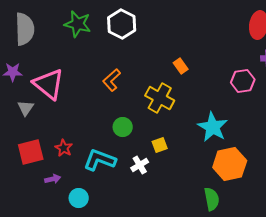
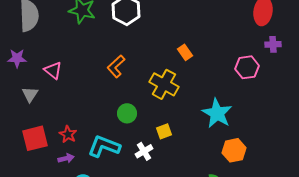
pink triangle: (49, 84) -> (53, 70), size x0.6
orange hexagon: (230, 164) -> (234, 150), size x0.7
purple arrow: (53, 179) -> (66, 158), moved

